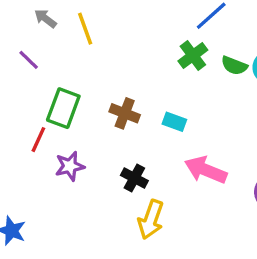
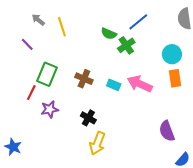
green semicircle: (234, 66) -> (109, 34), moved
pink arrow: (206, 170) -> (140, 84), moved

